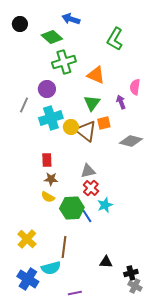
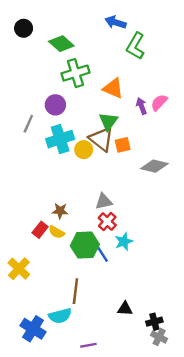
blue arrow: (71, 19) -> (115, 22), moved
pink semicircle: (135, 87) -> (159, 102), turned 35
purple arrow: (121, 102) -> (141, 106), moved
brown triangle: (86, 131) -> (101, 139), moved
red rectangle: (47, 160) -> (40, 230), moved, turned 40
yellow cross: (27, 239) -> (19, 269), moved

